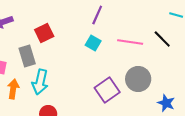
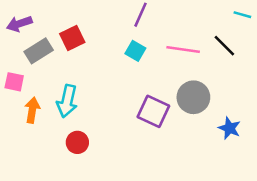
gray rectangle: (27, 56) -> (39, 51), moved, turned 75
purple square: (107, 90) -> (153, 111), turned -30

